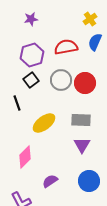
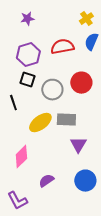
black square: (31, 80) -> (27, 80), turned -35
gray circle: (61, 80) -> (52, 90), moved
gray rectangle: (81, 120) -> (66, 120), moved

